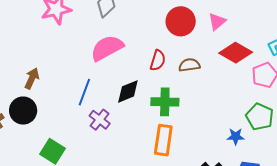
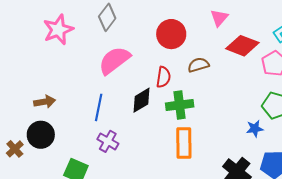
red circle: (181, 21) -> (171, 34), moved
red semicircle: (158, 60) -> (163, 77), moved
brown arrow: (32, 78) -> (45, 102), turned 65
purple cross: (100, 120) -> (108, 141), moved

